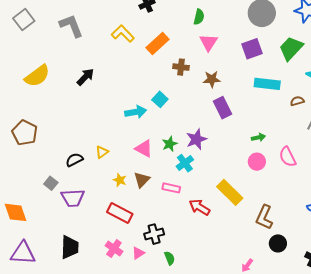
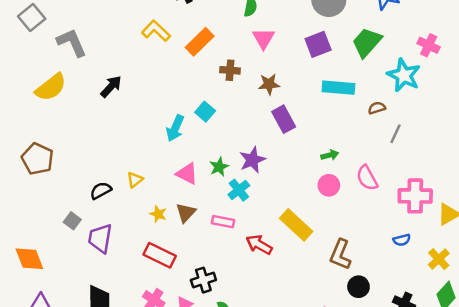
gray L-shape: (71, 26) -> (72, 43), moved
cyan arrow: (136, 112) -> (175, 128), turned 125
purple trapezoid: (73, 198) -> (100, 238), turned 105

